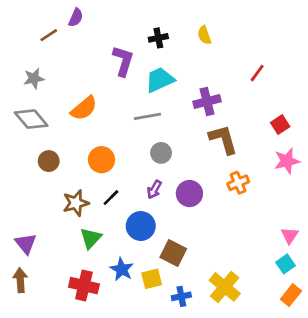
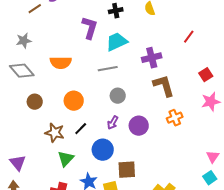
orange semicircle: (84, 108) -> (61, 63), turned 40
brown star: (76, 203) -> (55, 133), turned 30
brown square: (173, 253) -> (127, 170), turned -30

